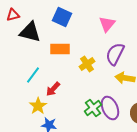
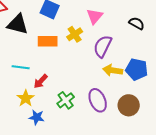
yellow cross: (87, 64) -> (75, 34), moved
cyan line: (33, 75) -> (21, 67), turned 60
green cross: (93, 108) -> (66, 100), moved

